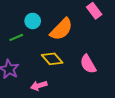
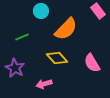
cyan circle: (33, 21) -> (41, 11), moved

